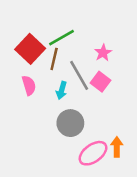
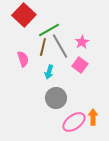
red square: (30, 49) -> (24, 15), moved
gray line: (79, 75) -> (60, 46), moved
pink semicircle: (29, 85) -> (23, 59), moved

